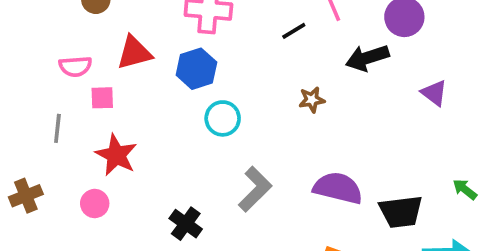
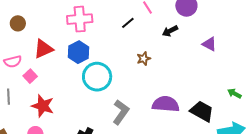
black arrow: (367, 58) -> (170, 31), size x0.7
pink square: (102, 98) -> (30, 76), turned -32
cyan circle: (223, 118) -> (97, 77), size x1.5
black trapezoid: (401, 212) -> (202, 111), turned -135

